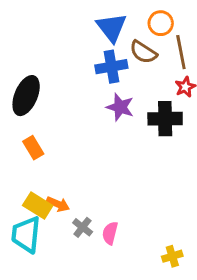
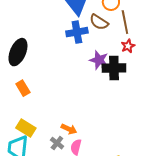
purple star: (120, 107) -> (99, 60), moved
orange arrow: (58, 204) -> (69, 129), moved

